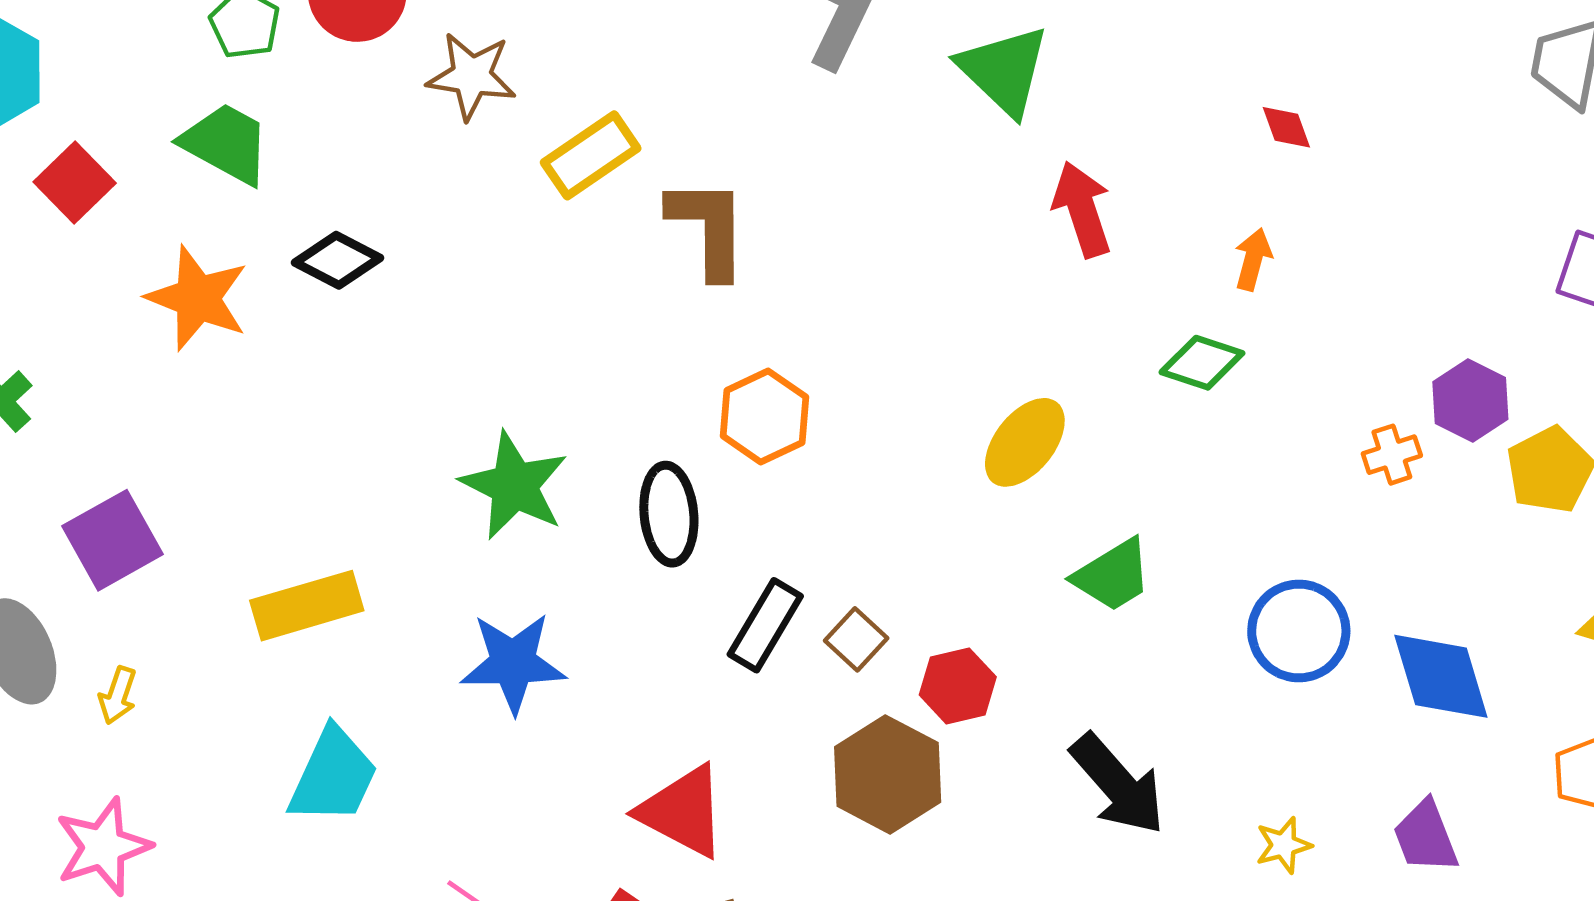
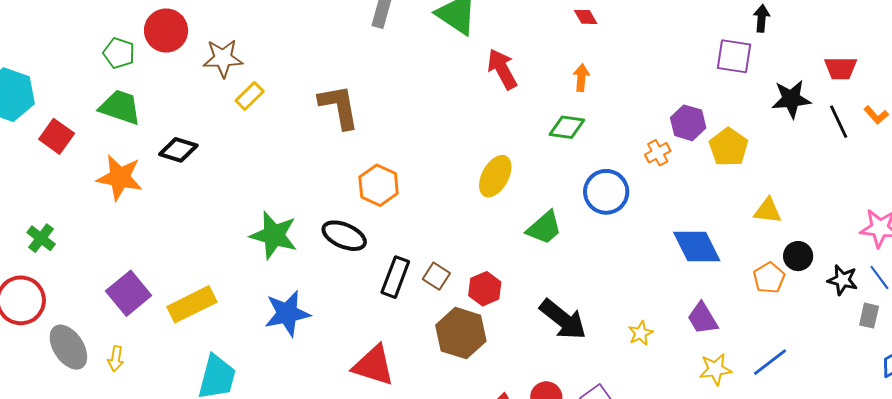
yellow rectangle: (591, 155) -> (250, 96), moved, size x0.7
black ellipse: (669, 514) -> (344, 236), turned -51
purple square: (113, 540) -> (129, 293), moved
blue circle: (1299, 631) -> (606, 192), moved

